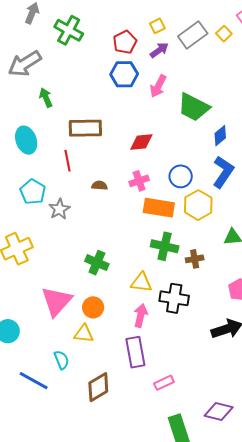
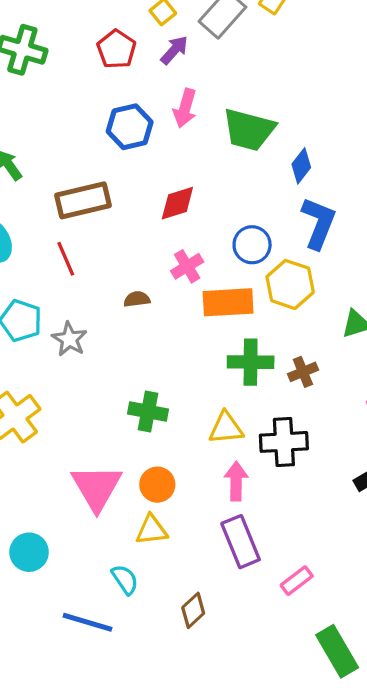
blue hexagon: (124, 74) -> (130, 127), moved
brown semicircle: (100, 186) -> (137, 299), moved
brown diamond: (98, 387) -> (193, 610), size x0.7

